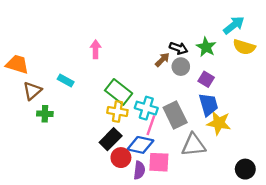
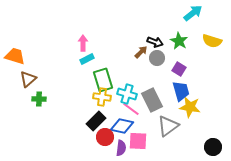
cyan arrow: (234, 25) -> (193, 13), moved
cyan rectangle: (66, 80) -> (87, 59), moved, turned -56
green rectangle: (119, 92) -> (103, 80), turned 35
pink line: (151, 125) -> (131, 109), turned -72
gray triangle: (193, 145) -> (168, 126), turned -30

